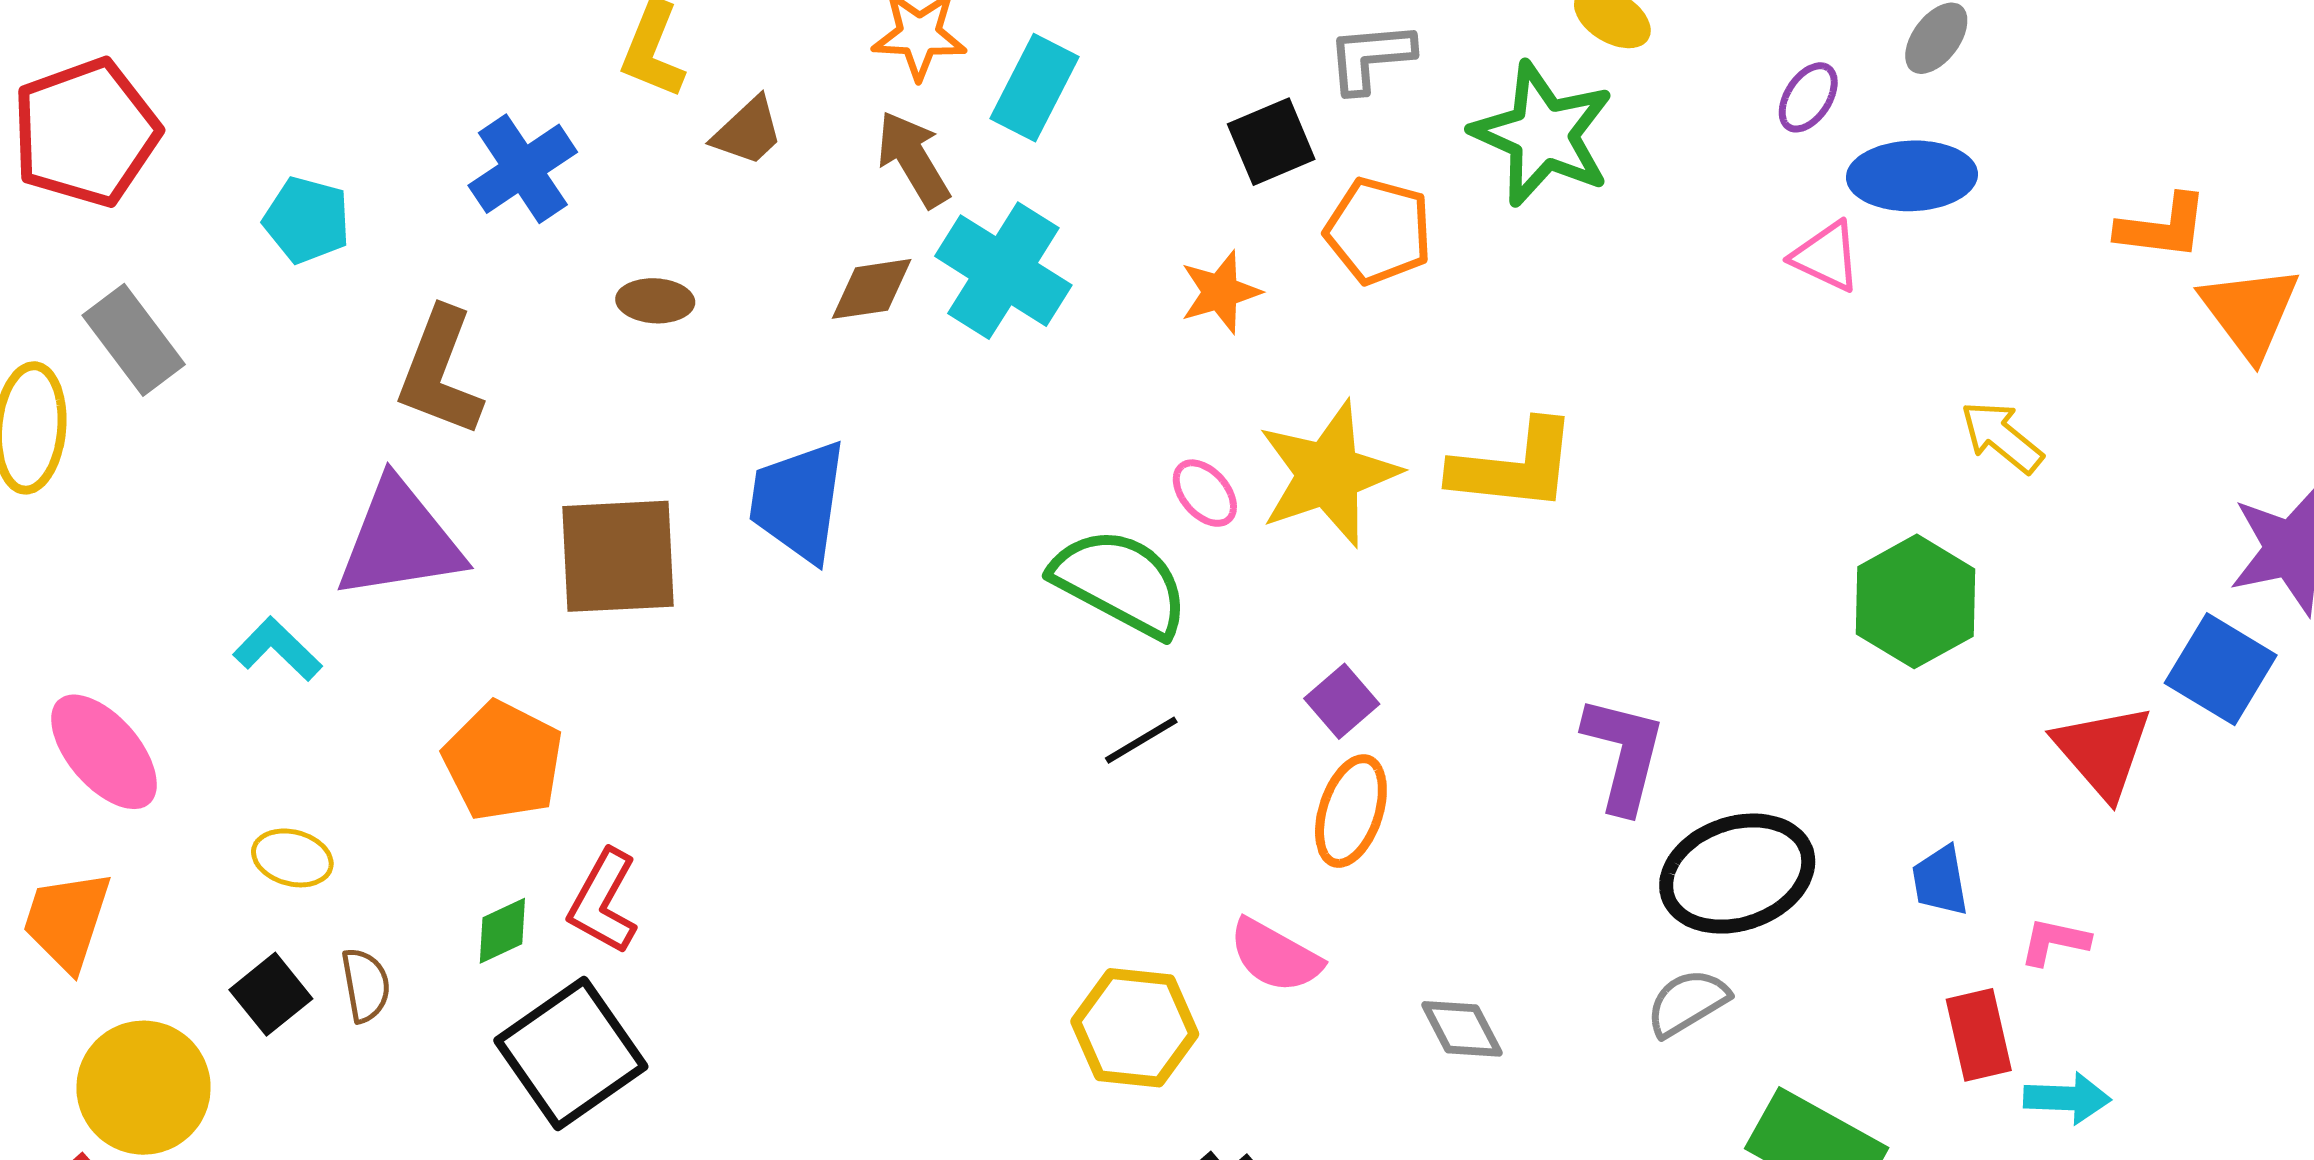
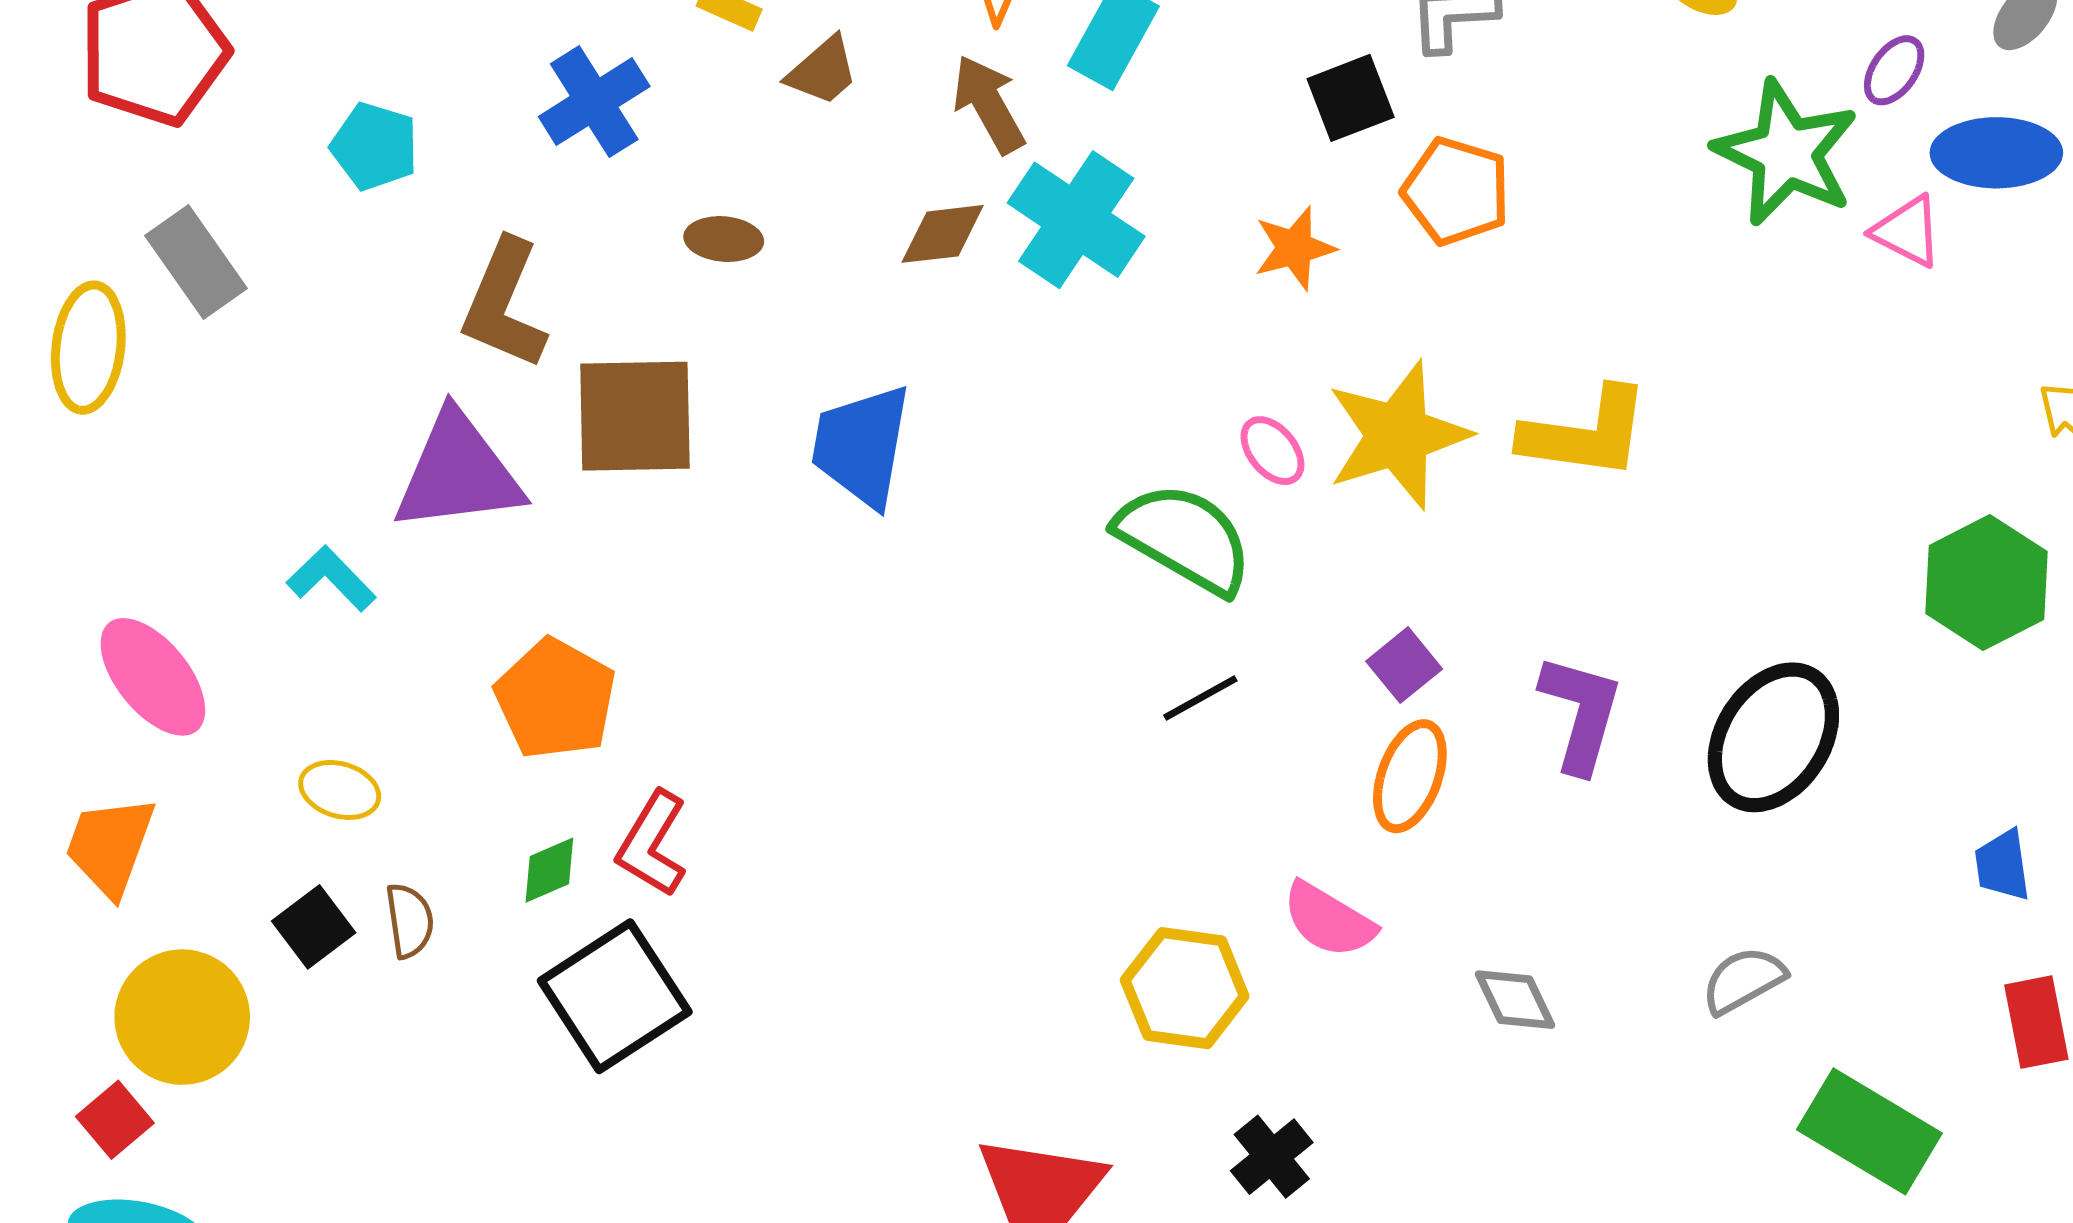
green star: (1543, 134) -> (1786, 153), moved
brown square: (618, 556) -> (635, 416), moved
purple L-shape: (1624, 754) -> (1581, 713), moved
black ellipse: (1737, 874) -> (1773, 737), moved, turned -40

